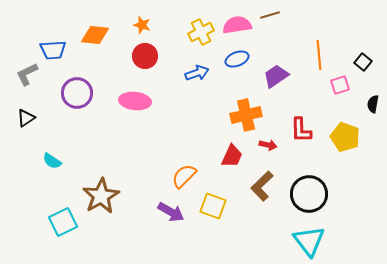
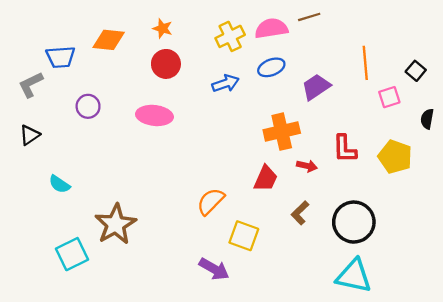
purple circle: (77, 93) -> (88, 106), size x0.7
brown L-shape: (262, 186) -> (300, 213), size x0.7
purple arrow: (171, 212) -> (214, 269), moved
cyan triangle: (309, 241) -> (354, 276), turned -40

